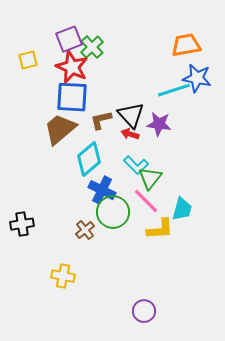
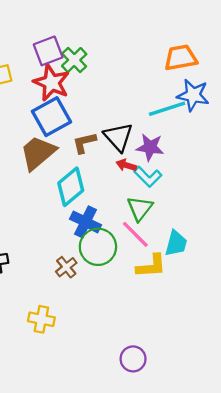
blue square: (72, 97) -> (52, 117), turned -32
red arrow: (130, 134) -> (126, 165), moved
cyan L-shape: (136, 165) -> (148, 177), moved

